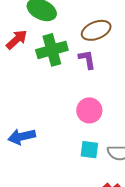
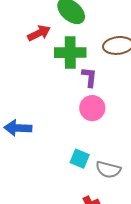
purple L-shape: (87, 59) -> (89, 77), moved
pink circle: (89, 110) -> (92, 108), moved

